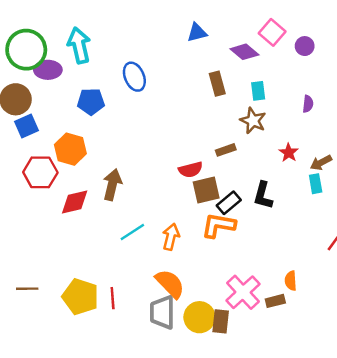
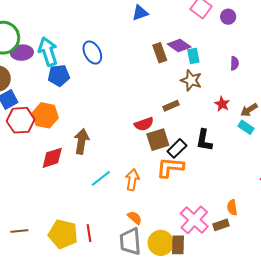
cyan arrow: (79, 45) -> (48, 52), moved
purple diamond: (244, 52) -> (179, 45), moved
red hexagon: (40, 172) -> (21, 120), moved
cyan rectangle: (316, 184) -> (246, 127), turned -42
orange semicircle: (170, 284) -> (135, 218), size x0.6

